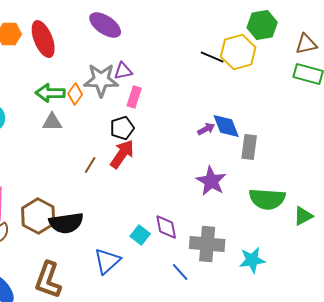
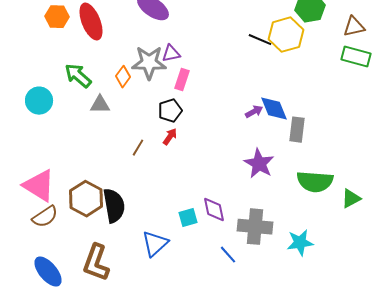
green arrow: (50, 93) -> (78, 76), moved, turned 40
red arrow: (122, 154) -> (170, 137), size x0.6
black semicircle: (66, 223) -> (114, 206), turned -92
cyan square: (140, 235) -> (188, 218), turned 36

